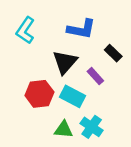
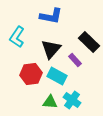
blue L-shape: (81, 29) -> (51, 16), moved
cyan L-shape: (25, 30) -> (17, 37), moved
black rectangle: (113, 53) -> (89, 42), size x1.5

